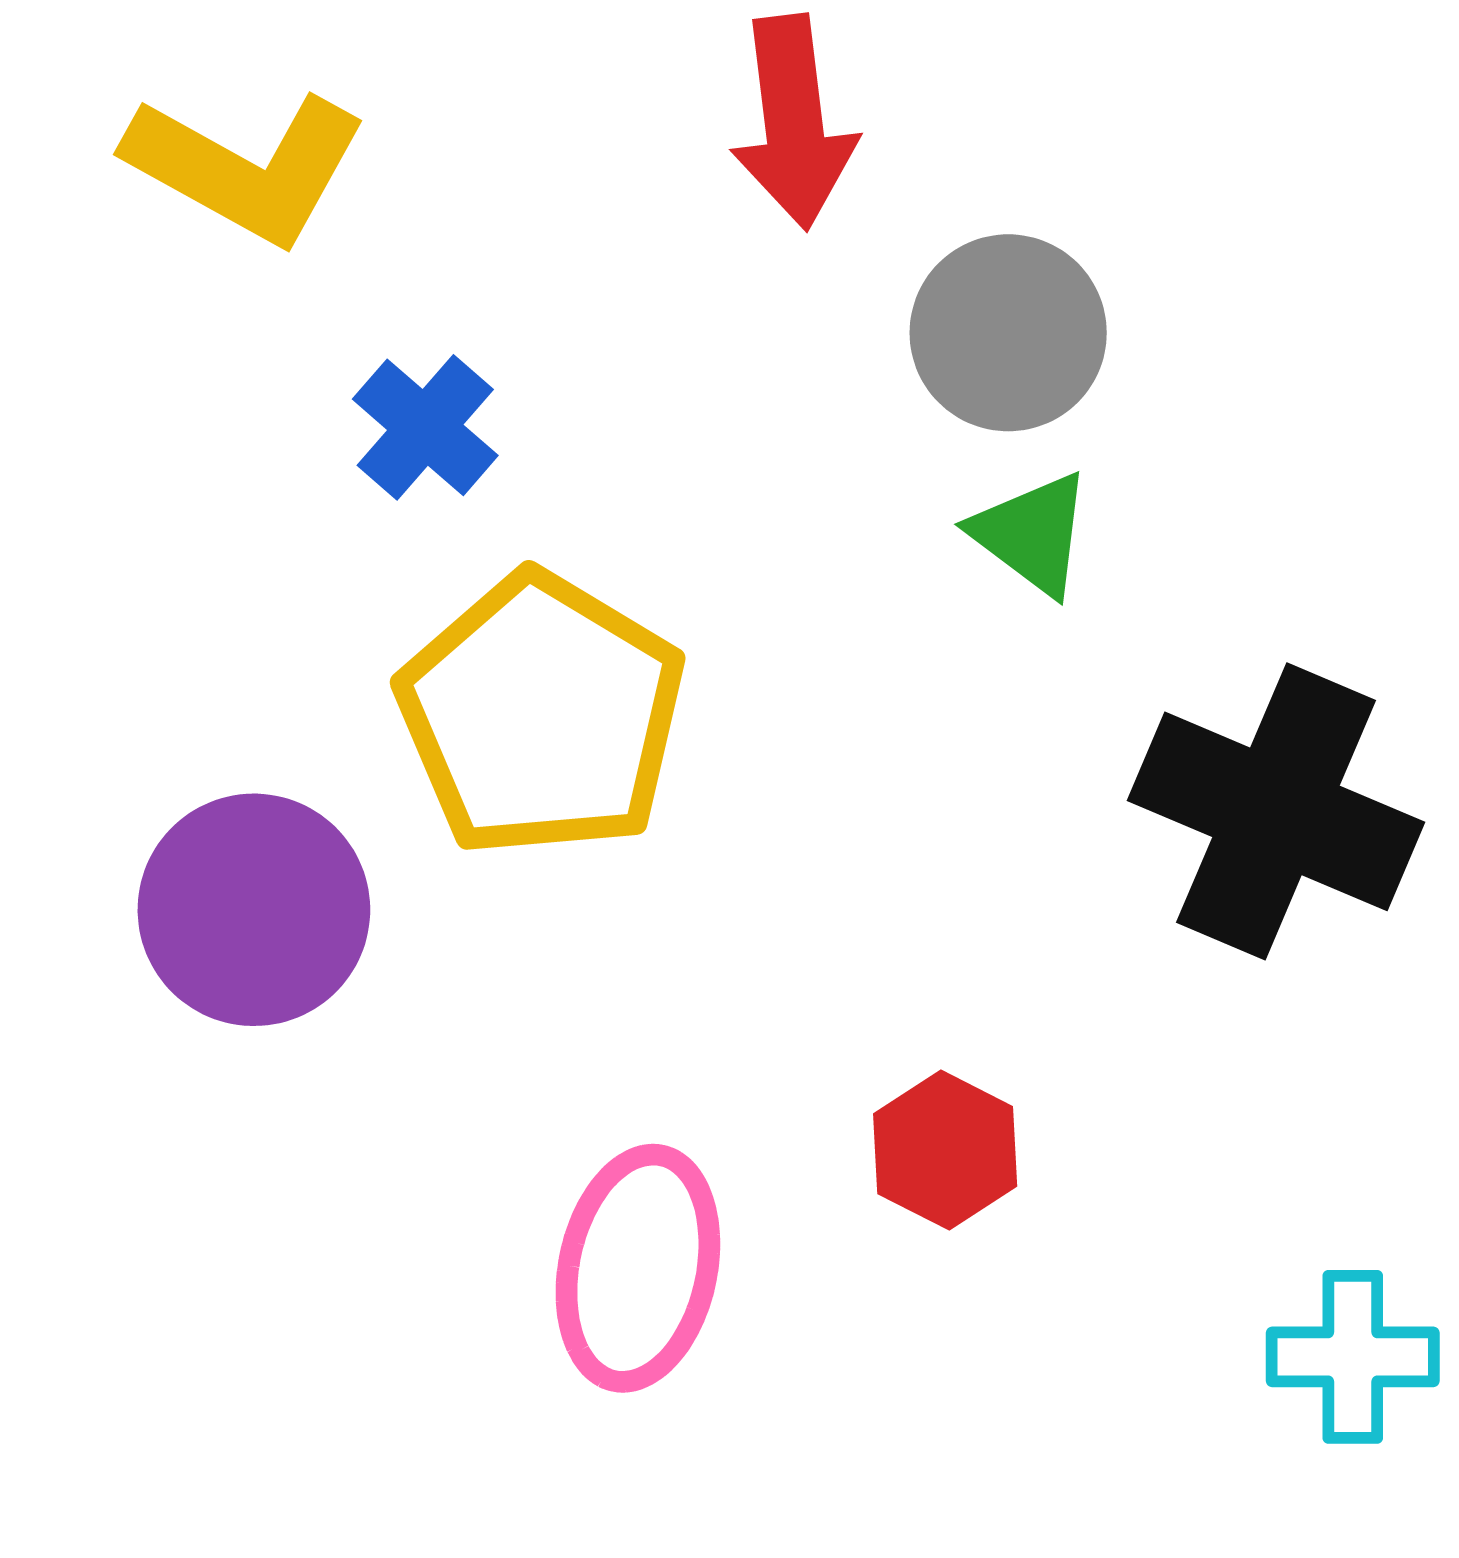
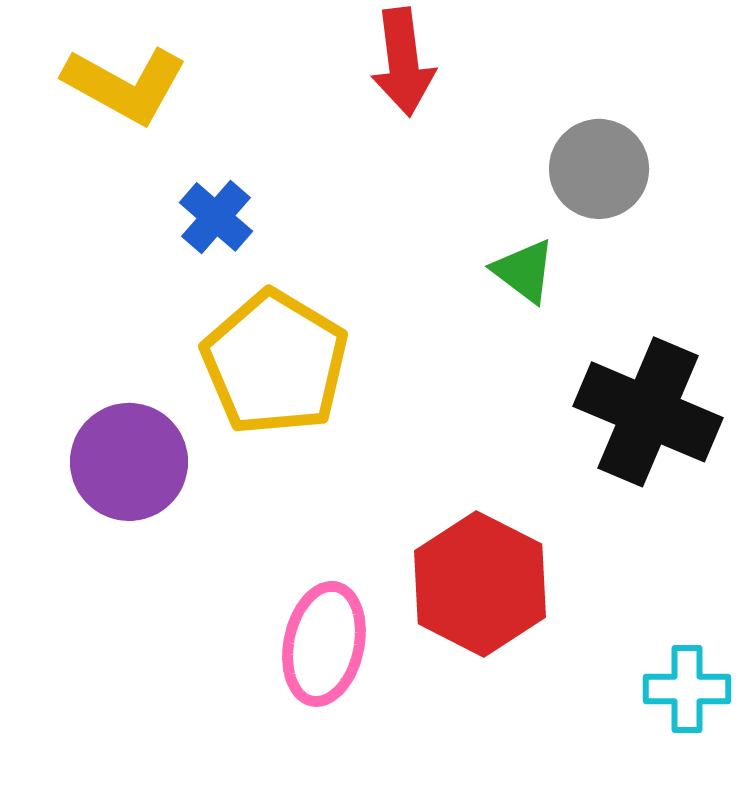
gray circle: (1008, 333) -> (599, 169), moved
red hexagon: (945, 1150) -> (480, 584), size x1.8

